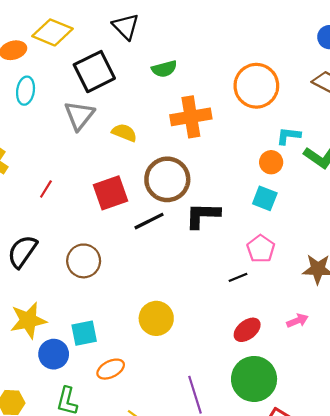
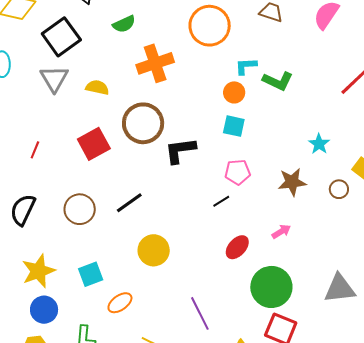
black line: (149, 221) -> (129, 203), moved
pink pentagon: (261, 249) -> (238, 172), turned -30
blue circle: (54, 354) -> (44, 310), moved
green circle: (254, 379) -> (271, 287), moved

